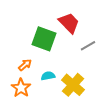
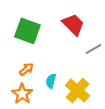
green square: (44, 39) -> (27, 31), moved
cyan semicircle: (48, 76) -> (51, 81), turned -64

